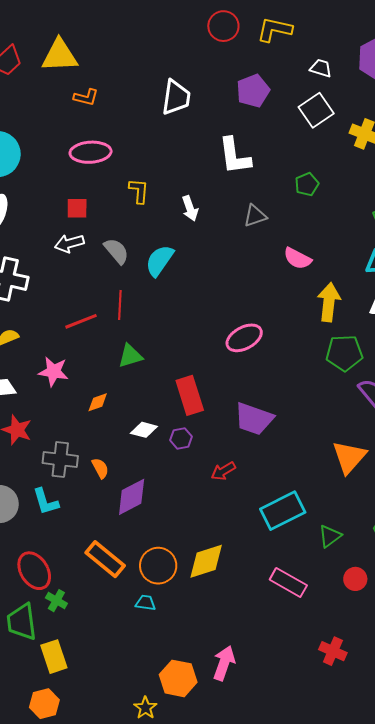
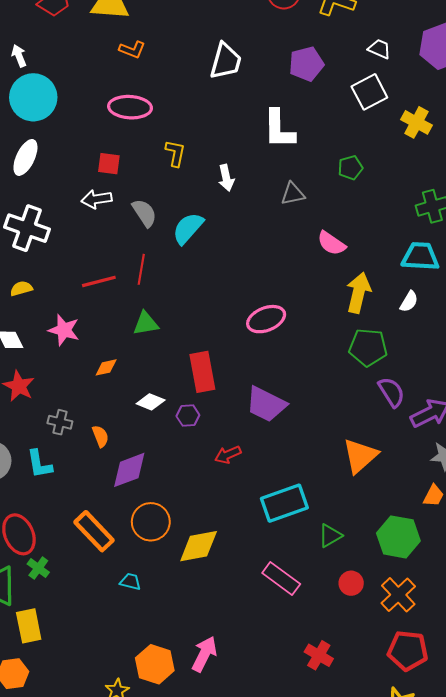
gray cross: (60, 459) -> (60, 422), size x0.7
orange circle: (158, 566) -> (151, 522), moved

